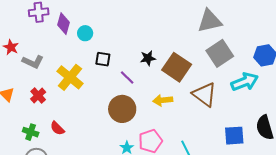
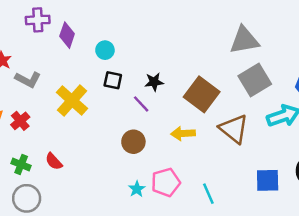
cyan circle: (85, 33) -> (105, 50), moved
black star: (148, 58) -> (154, 82), moved
red cross: (38, 95) -> (20, 121), moved
brown circle: (122, 109) -> (133, 142), size x0.7

